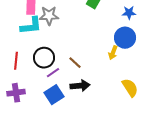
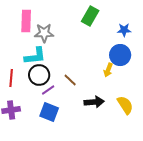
cyan L-shape: (31, 26) -> (35, 56), moved
black arrow: (80, 86) -> (94, 102), moved
blue square: (54, 95) -> (49, 112), turned -36

